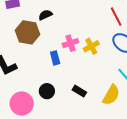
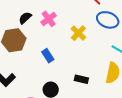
pink cross: (70, 43) -> (49, 19), moved

